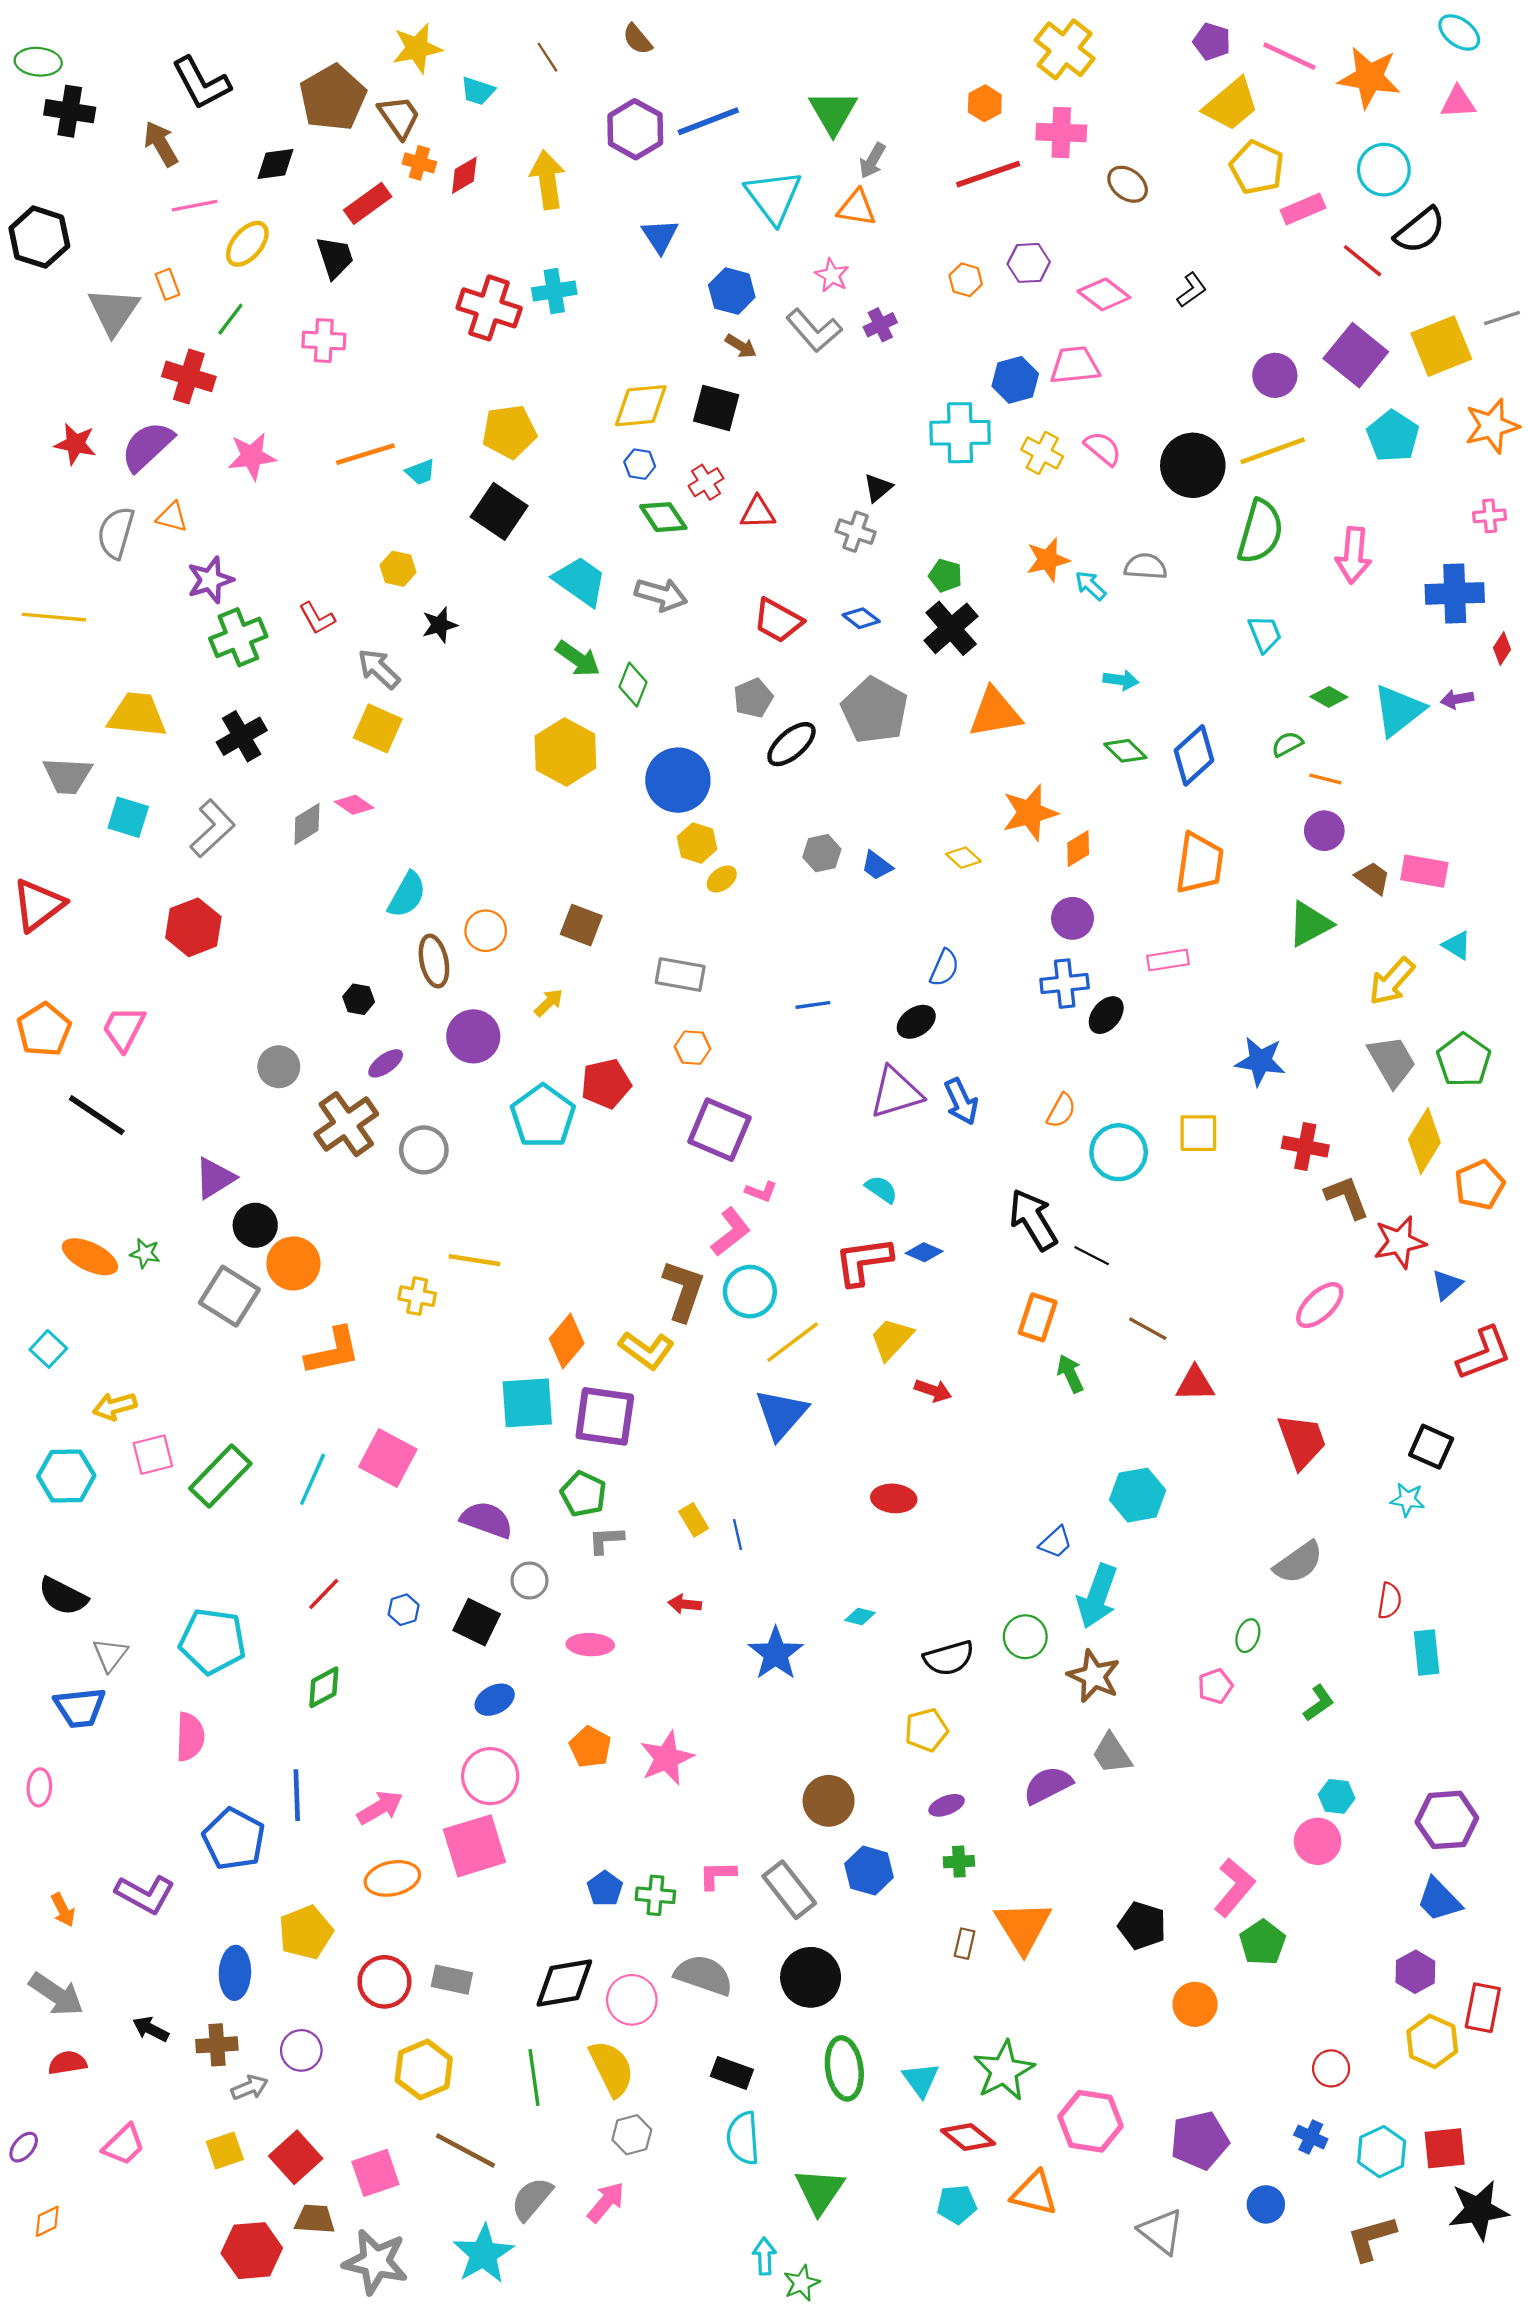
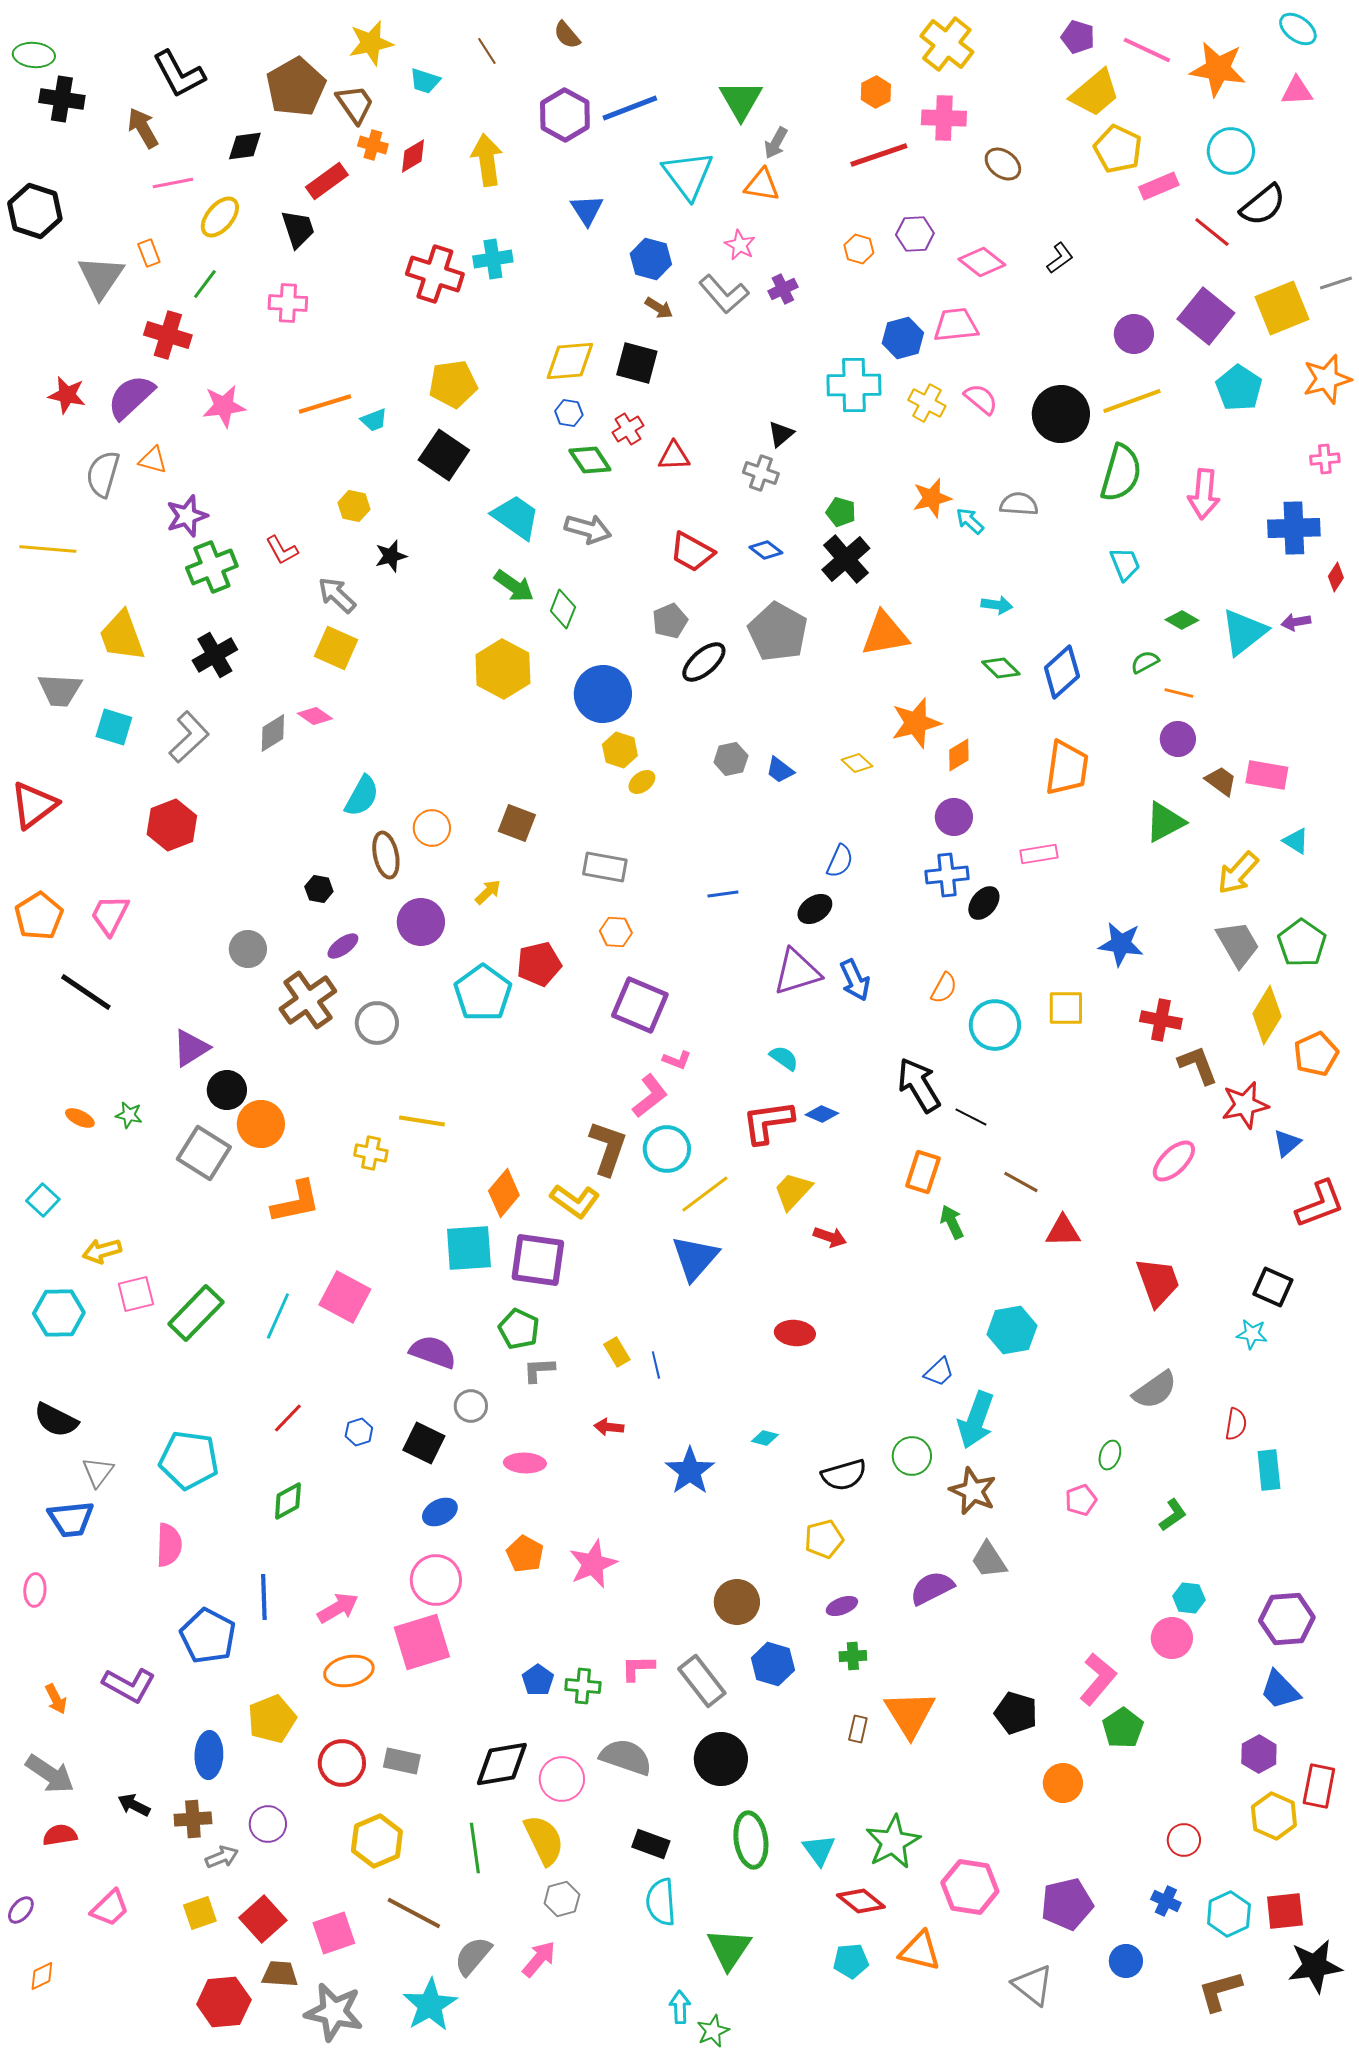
yellow trapezoid: (137, 715) -> (122, 636), turned -116
orange ellipse: (90, 1257) -> (80, 1118), size x0.6

